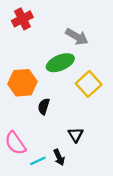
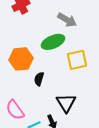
yellow square: (89, 84) -> (77, 60), turned 30
black triangle: (76, 135) -> (66, 103), size x1.5

